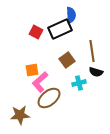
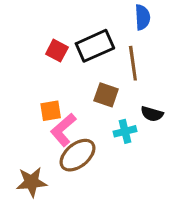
blue semicircle: (71, 15) -> (142, 17), moved
brown line: (92, 51) -> (133, 63), moved
brown square: (67, 60) -> (106, 95), turned -35

